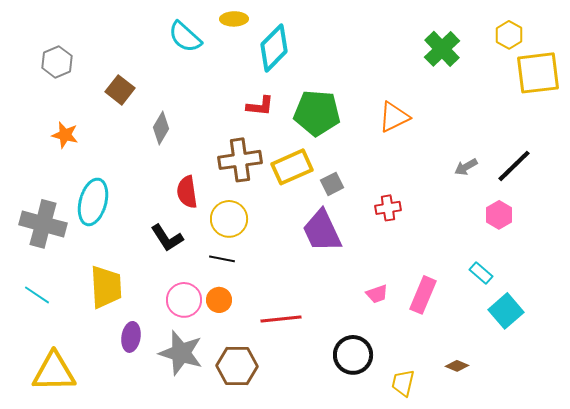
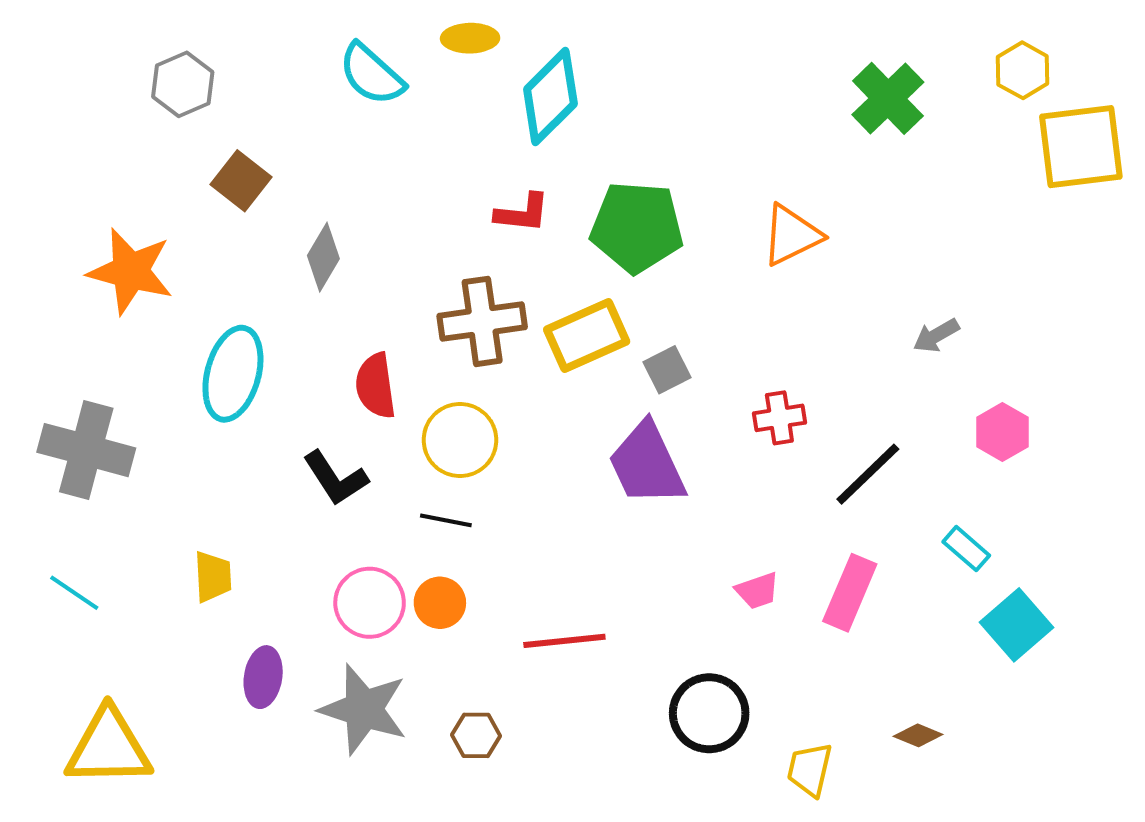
gray hexagon: (57, 62) -> (183, 84), moved
orange star: (65, 135) -> (130, 271), size x1.6
black line: (514, 166) -> (868, 474), moved
cyan ellipse: (93, 202) -> (233, 374), moved
yellow trapezoid: (106, 287) -> (213, 577), size x0.6
brown hexagon: (237, 366) -> (476, 735), size x0.6

